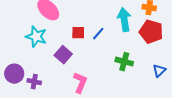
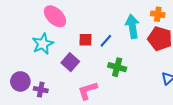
cyan star: (36, 37) -> (43, 44), turned 30
green cross: (124, 62) -> (117, 67), moved
pink L-shape: (80, 83) -> (88, 91), turned -130

